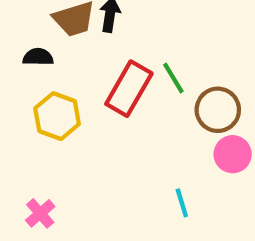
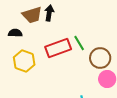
red rectangle: (129, 89) -> (58, 48), turned 40

